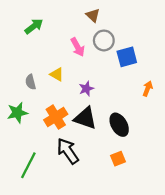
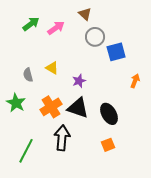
pink arrow: (78, 47) -> (56, 28), moved, turned -96
green star: (17, 113) -> (16, 103), turned -30
black arrow: (68, 151) -> (62, 138), turned 40

